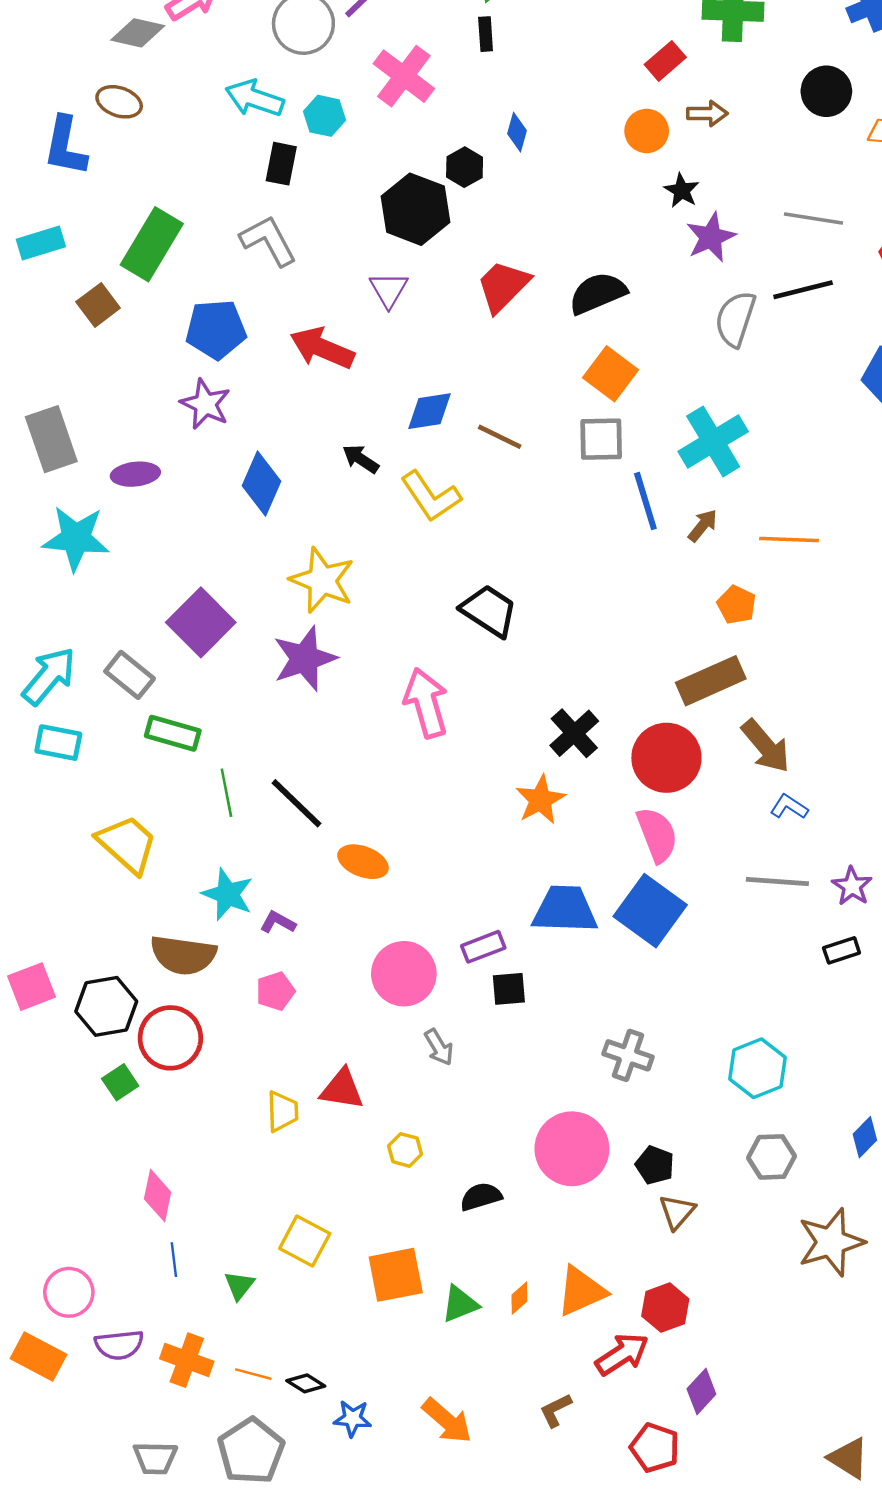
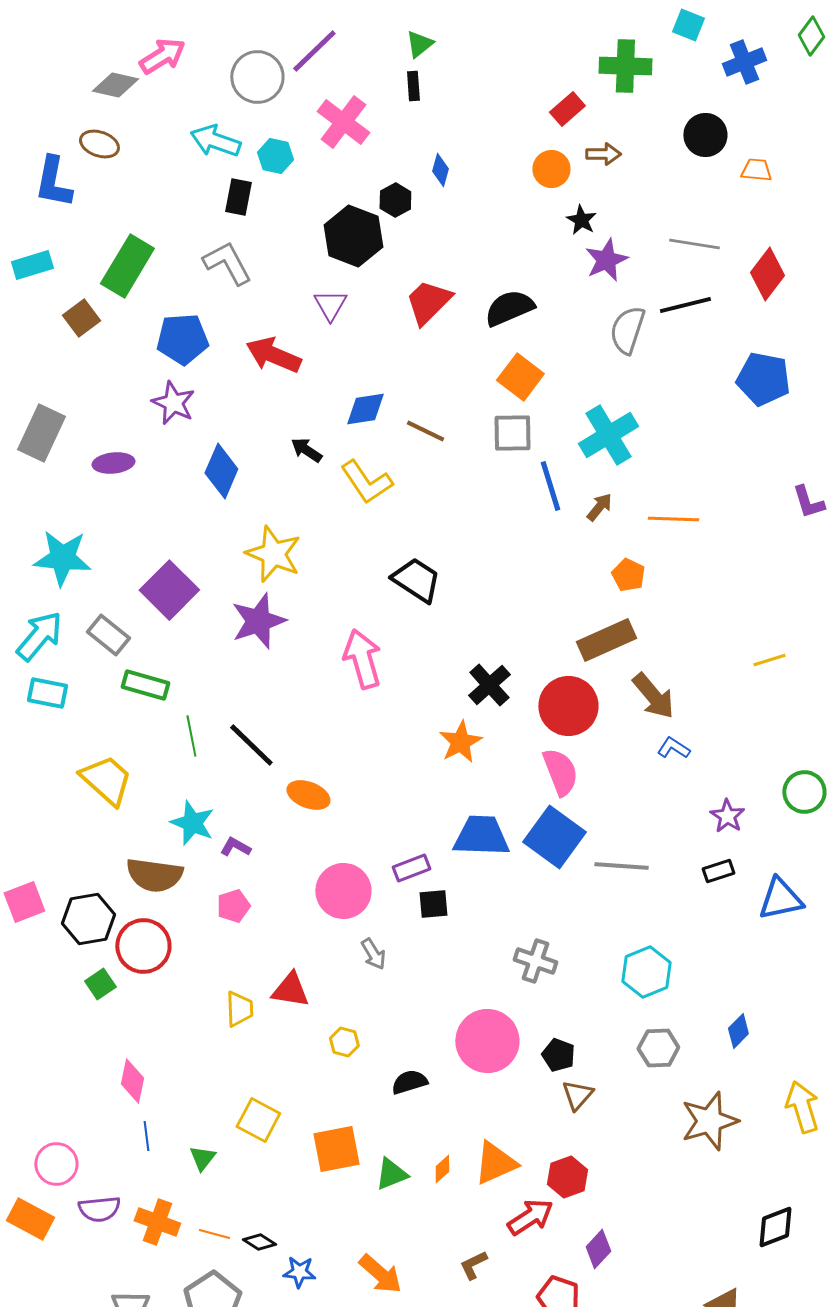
gray rectangle: (51, 439) -> (41, 433), turned 44
cyan star: (76, 538) -> (62, 558), moved
gray line: (777, 881) -> (621, 866), moved

